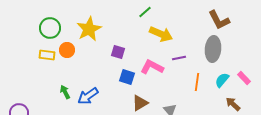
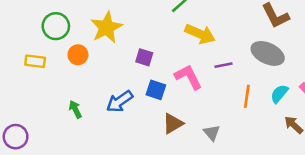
gray ellipse: (213, 49) -> (268, 53), turned -70
yellow rectangle: (47, 55) -> (35, 61), moved
pink L-shape: (152, 67) -> (188, 77), turned 35
blue arrow: (88, 96) -> (119, 102), moved

